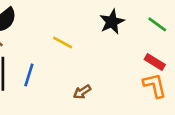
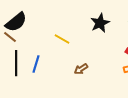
brown arrow: (82, 92) -> (81, 69), moved

